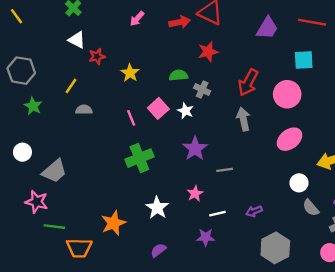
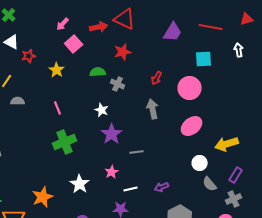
red arrow: (248, 82) -> (157, 78), size x0.6
pink square: (158, 108) -> (74, 44), moved
white star: (186, 111) -> (102, 110), moved

